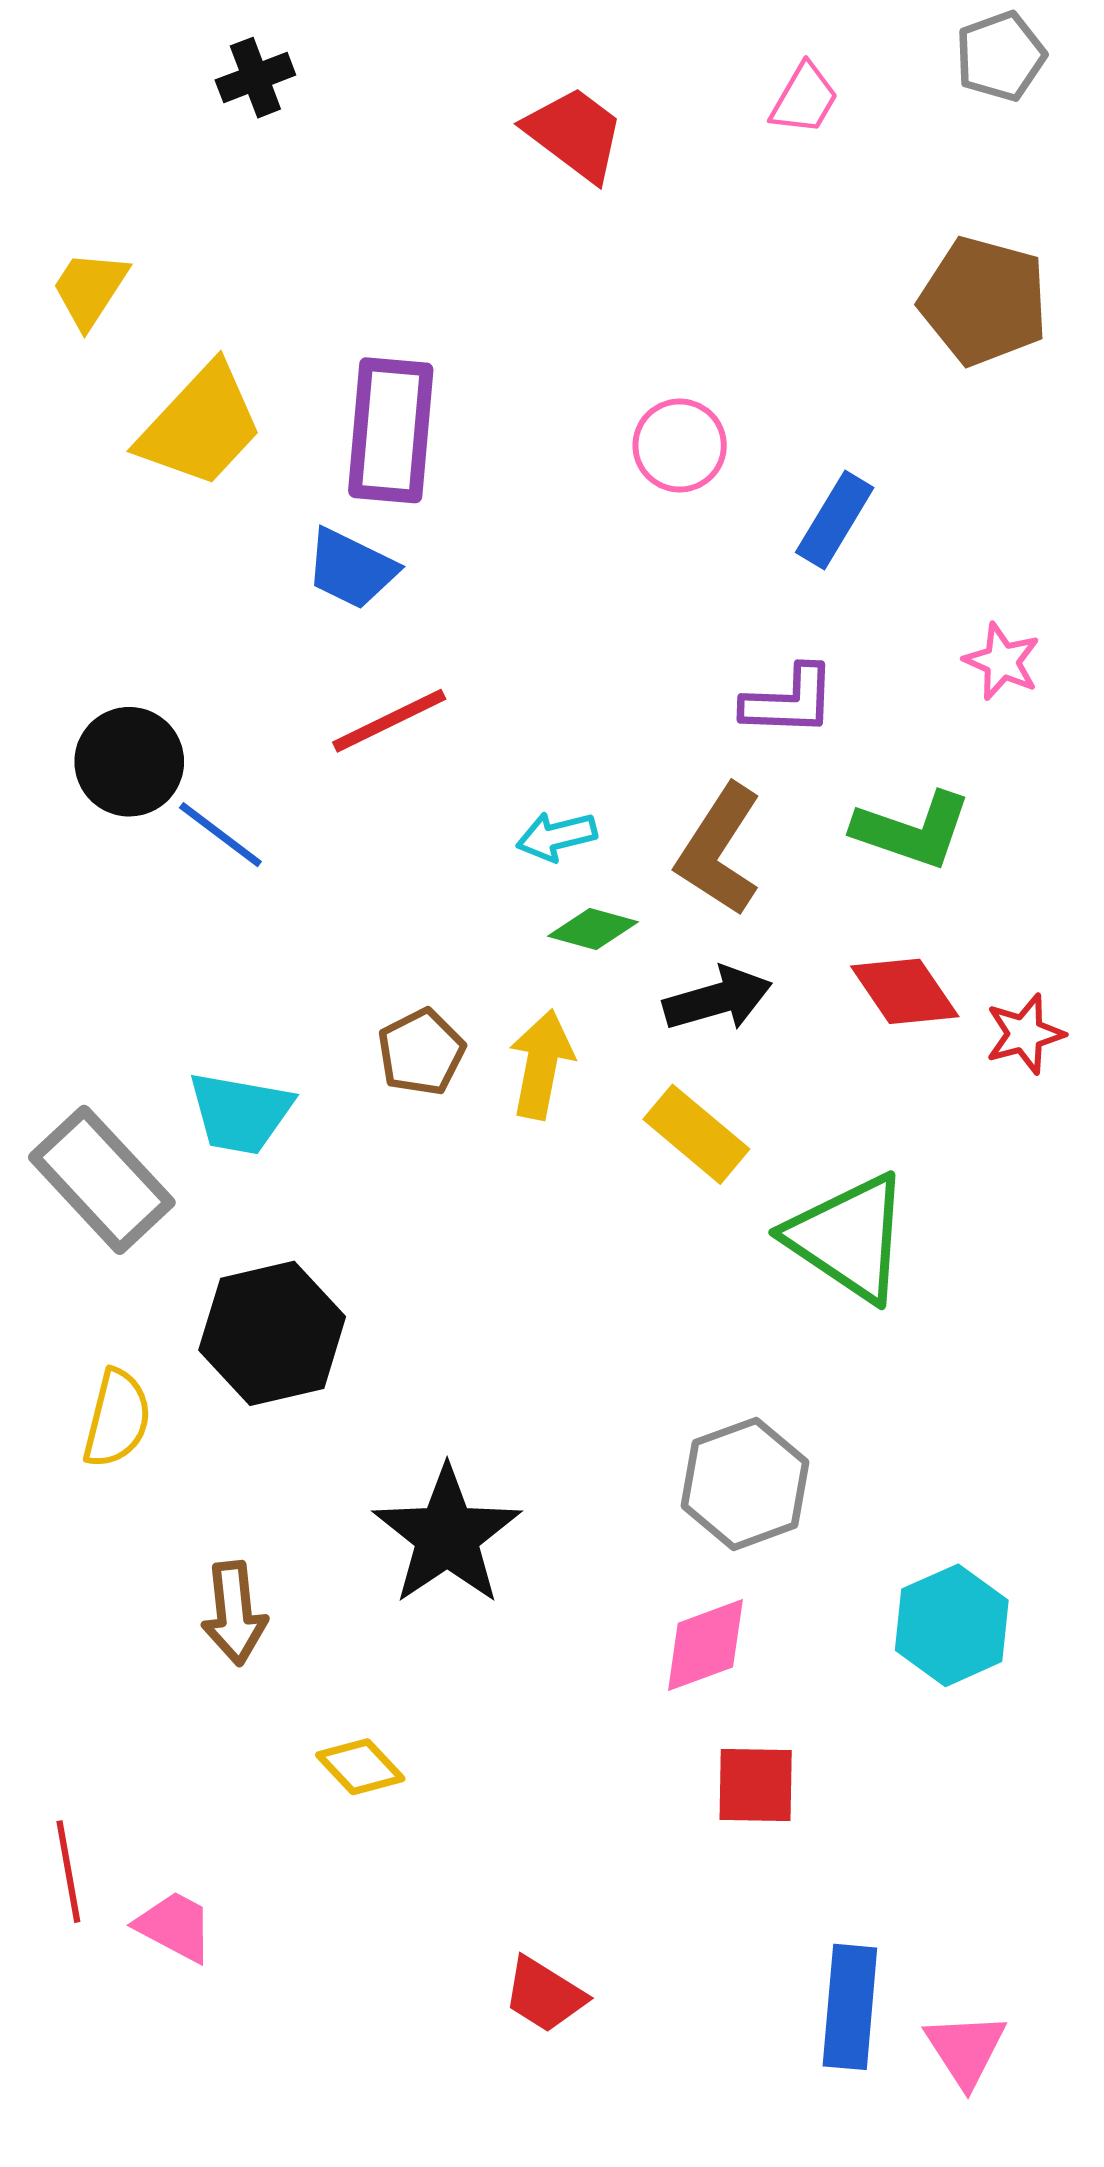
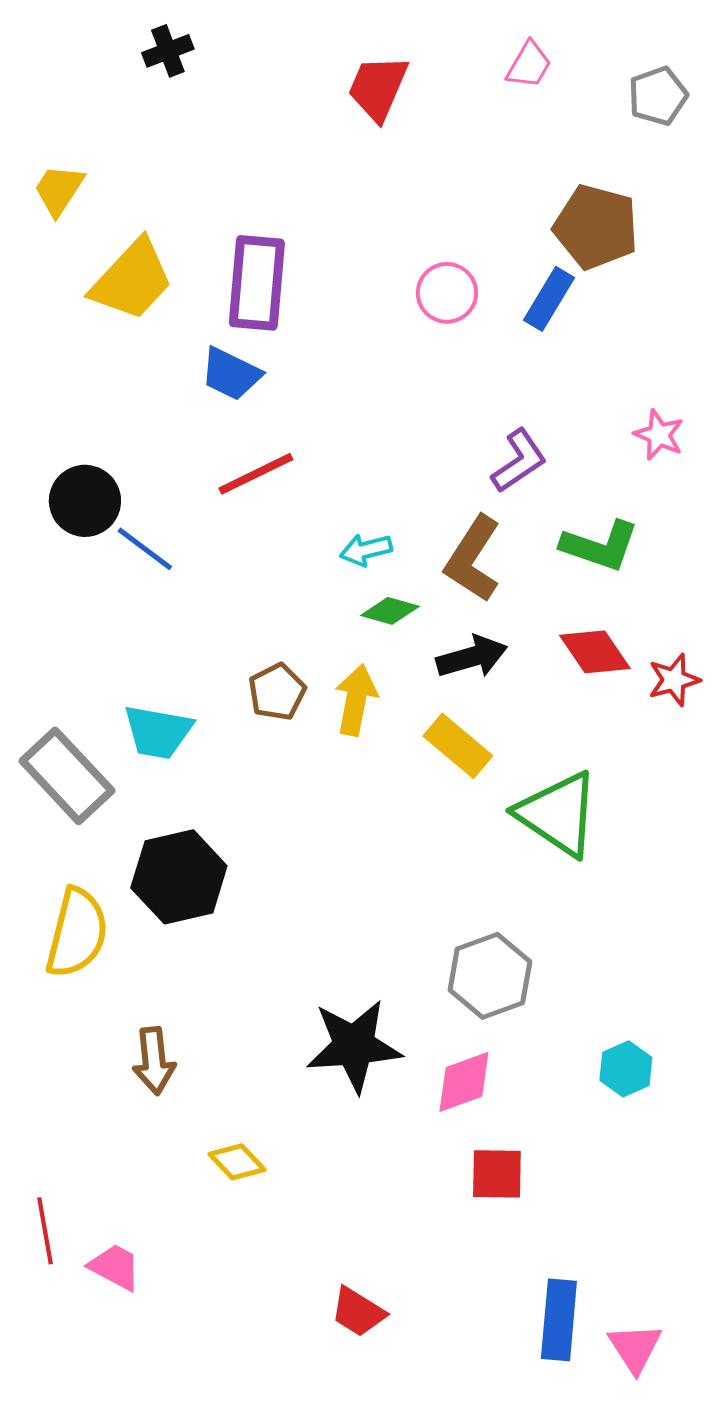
gray pentagon: (1000, 56) -> (658, 96), moved
red trapezoid: (575, 134) -> (378, 88), turned -104
brown pentagon: (984, 301) -> (596, 227), moved
blue rectangle: (835, 520) -> (549, 299), moved
purple L-shape: (789, 701) -> (519, 461), turned -36
yellow semicircle: (117, 1419) -> (77, 933), size x1.4
black star: (447, 1536) -> (354, 1046), moved, turned 30
cyan hexagon: (952, 1625) -> (626, 1069), size x0.7

